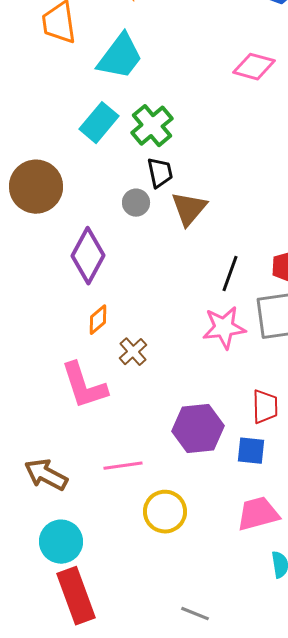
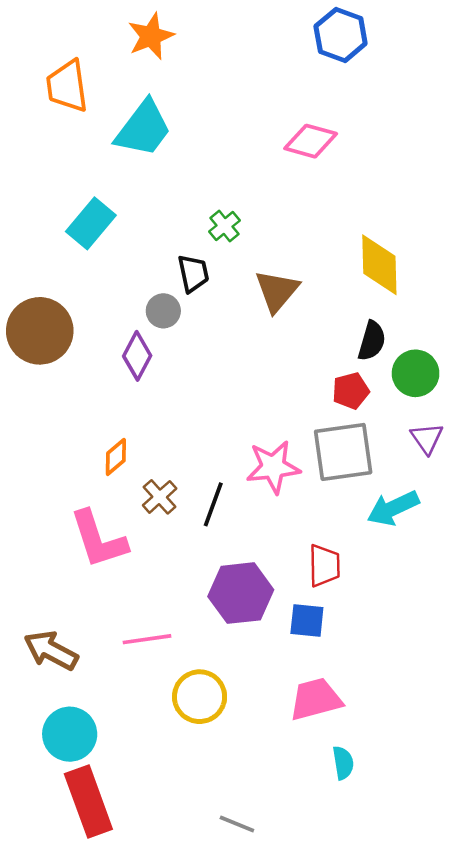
cyan rectangle: (99, 123) -> (91, 223), moved
green cross: (152, 126) -> (225, 226), moved, size x0.6
brown circle: (36, 187) -> (40, 331), moved
brown triangle: (189, 209) -> (277, 291), moved
purple diamond: (88, 256) -> (137, 356), moved, size x0.7
black line: (230, 274) -> (213, 504), moved

